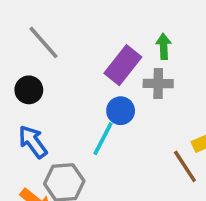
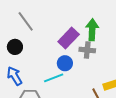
green arrow: (164, 46) -> (92, 30), size x1.5
cyan line: (103, 139) -> (54, 78), turned 36

